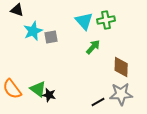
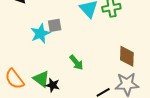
cyan star: (33, 31) -> (40, 34), moved
green arrow: (93, 47) -> (76, 62), moved, turned 98

